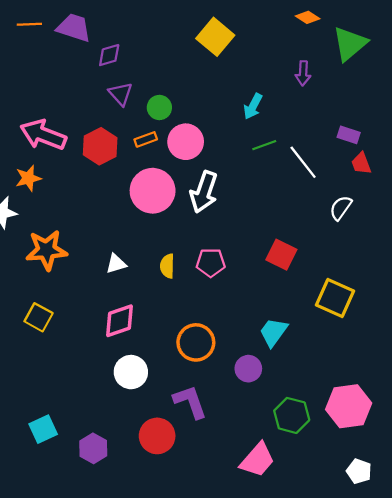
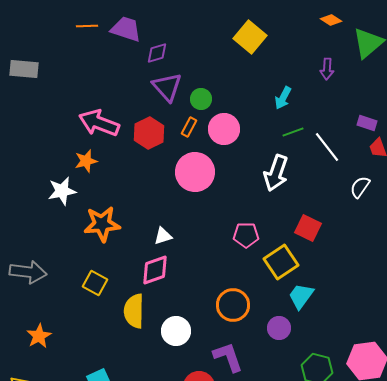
purple triangle: (121, 94) -> (167, 87), size x1.4
orange rectangle: (146, 139) -> (189, 127), turned -42
white arrow: (204, 192) -> (276, 173), moved
yellow semicircle: (167, 266) -> (134, 311), moved, size x1.6
yellow square: (335, 298) -> (281, 262), moved, turned 32
pink diamond: (119, 321) -> (155, 270), moved

